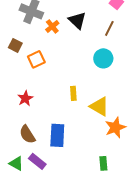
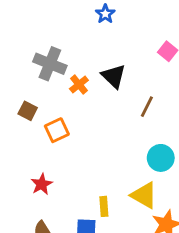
brown line: (109, 28) -> (147, 107), moved
cyan circle: (103, 58) -> (161, 158), moved
yellow rectangle: (73, 93) -> (104, 206), moved

